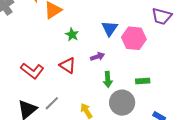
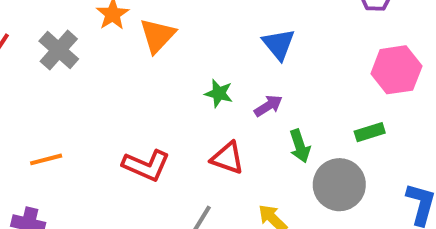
green star: (72, 35) -> (219, 93), moved
pink hexagon: (134, 38) -> (396, 70), moved
red triangle: (68, 65) -> (228, 158), moved

